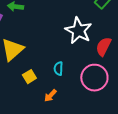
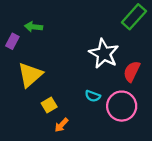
cyan semicircle: (58, 69) -> (93, 96), moved, turned -72
orange arrow: (50, 96) -> (61, 125), moved

